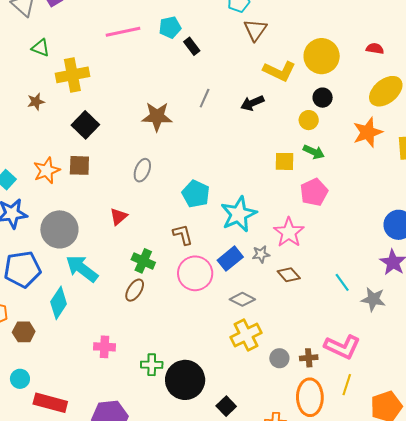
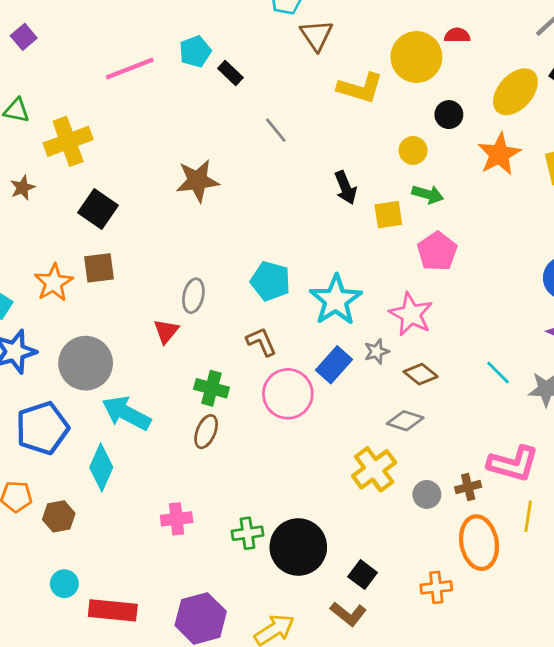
red semicircle: (375, 49) -> (457, 35), moved
gray line: (205, 98) -> (276, 130), moved, turned -54
black circle: (323, 98) -> (449, 115), moved
black arrow: (252, 103) -> (346, 188), moved, turned -80
gray ellipse: (142, 170) -> (193, 296), moved
gray diamond: (242, 299) -> (405, 421), moved

